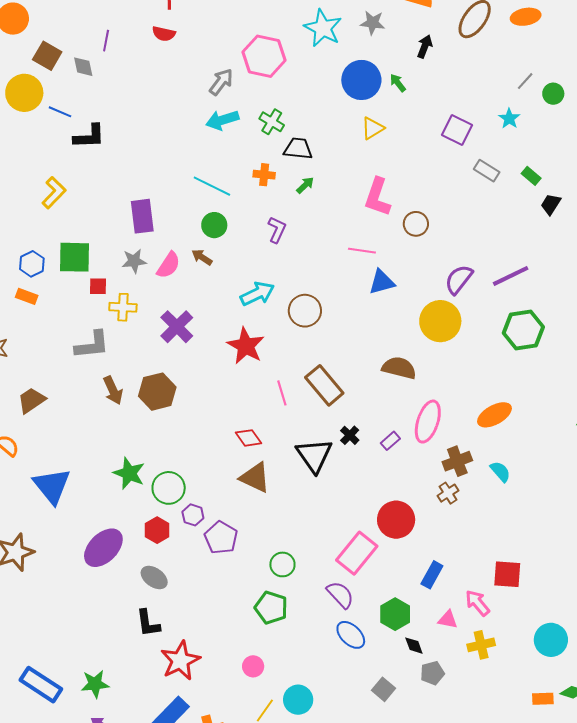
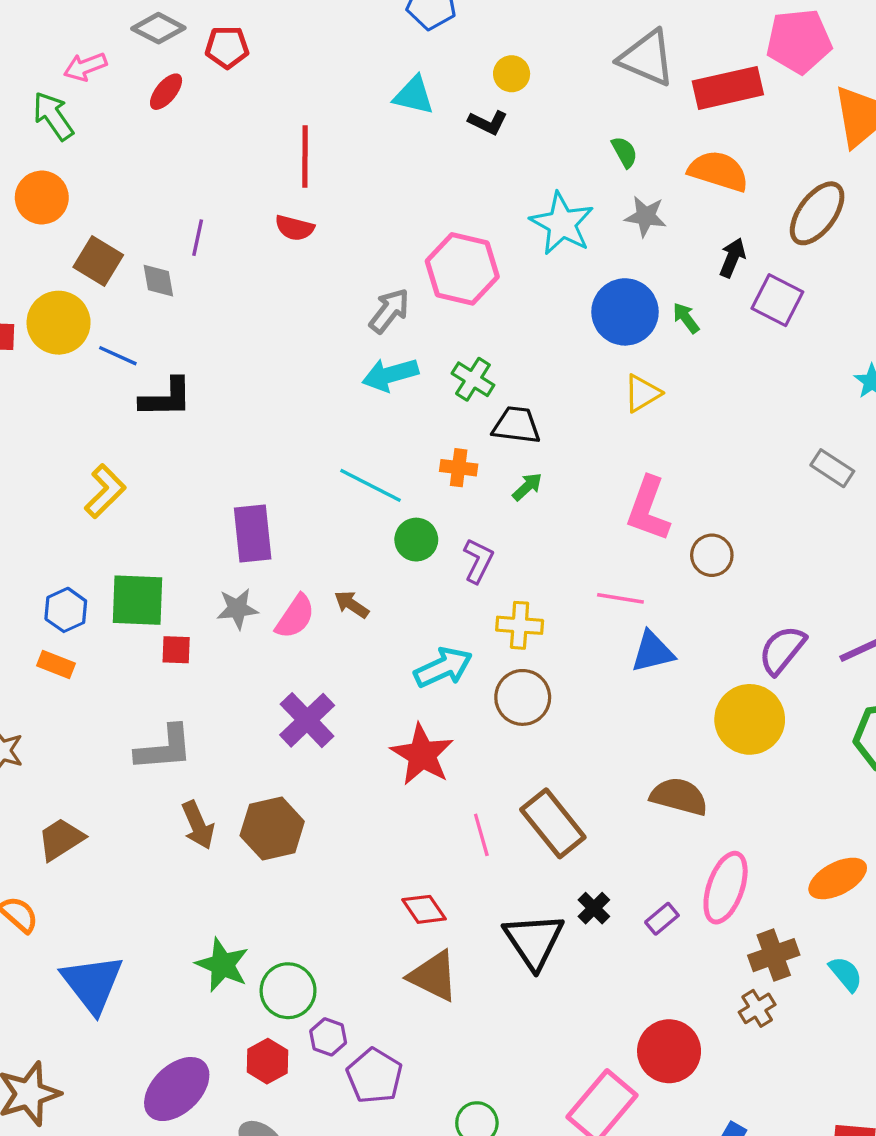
purple square: (457, 130) -> (777, 300), moved
green circle: (214, 225) -> (416, 540), moved
yellow cross: (123, 307) -> (520, 625), moved

